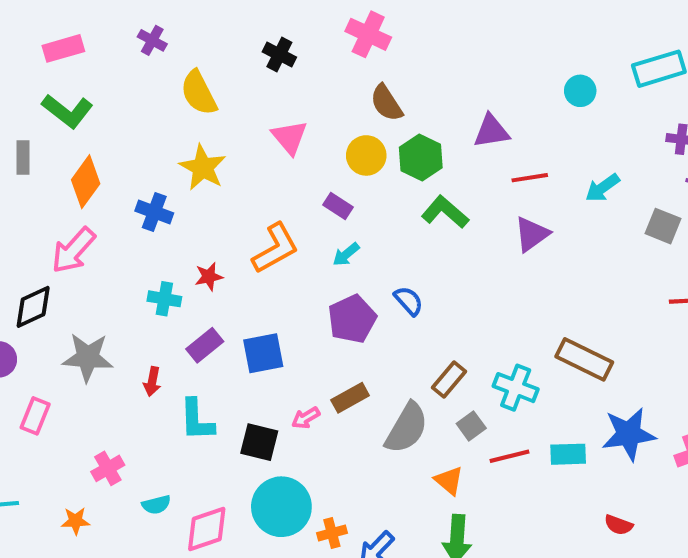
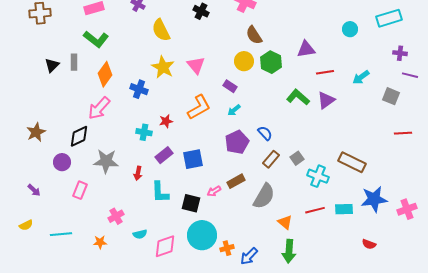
pink triangle: (290, 137) -> (196, 65), moved
green L-shape: (445, 212) -> (298, 97), moved
brown rectangle: (449, 380) -> (271, 159), moved
gray square: (471, 426) -> (297, 158), moved

